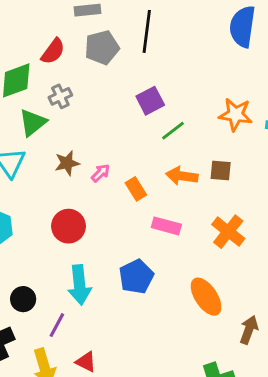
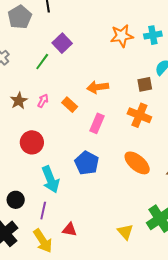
green line: (173, 131) -> (42, 62), moved
brown square: (221, 170) -> (145, 84), moved
pink rectangle: (166, 226) -> (97, 123), turned -66

